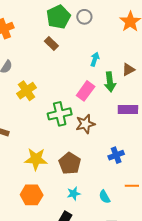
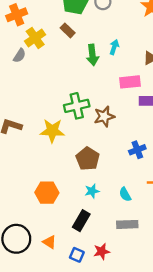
green arrow: (110, 82) -> (92, 55), moved
yellow cross: (27, 91) -> (35, 38), moved
pink rectangle: (86, 91) -> (130, 82), moved, turned 48
yellow star: (36, 159) -> (52, 131), moved

